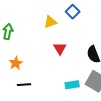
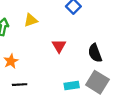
yellow triangle: (50, 22) -> (31, 20), moved

